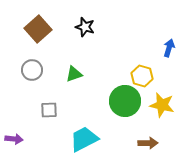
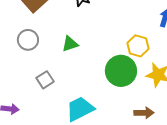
gray square: (49, 110) -> (45, 80), turned -30

